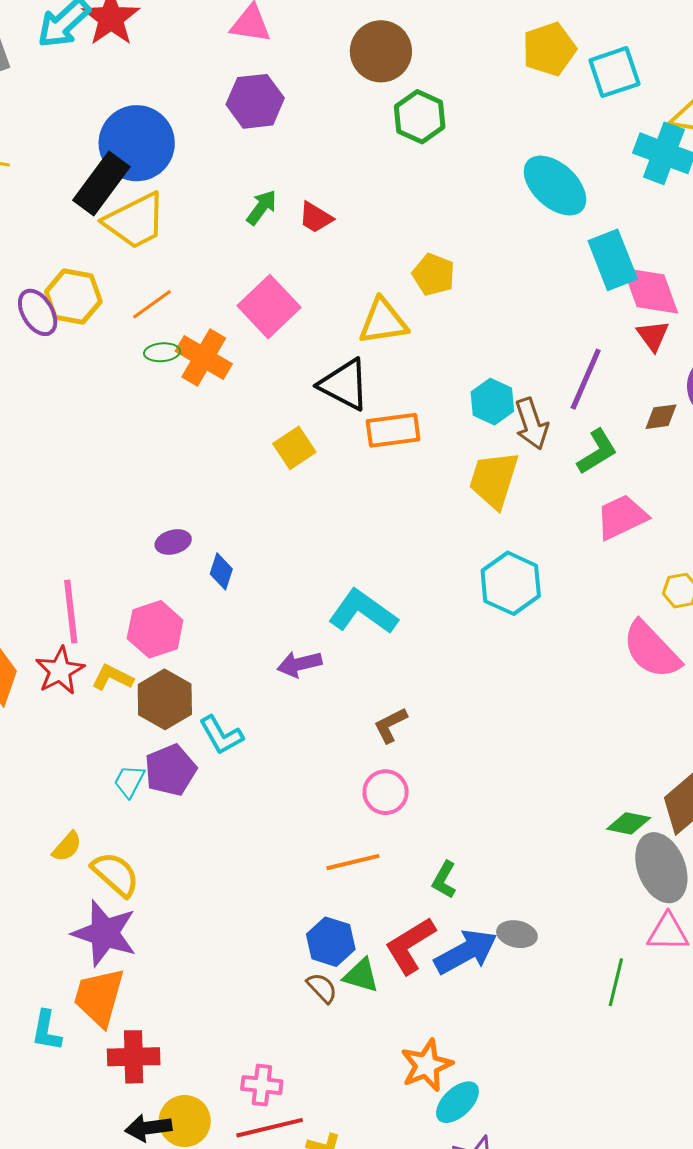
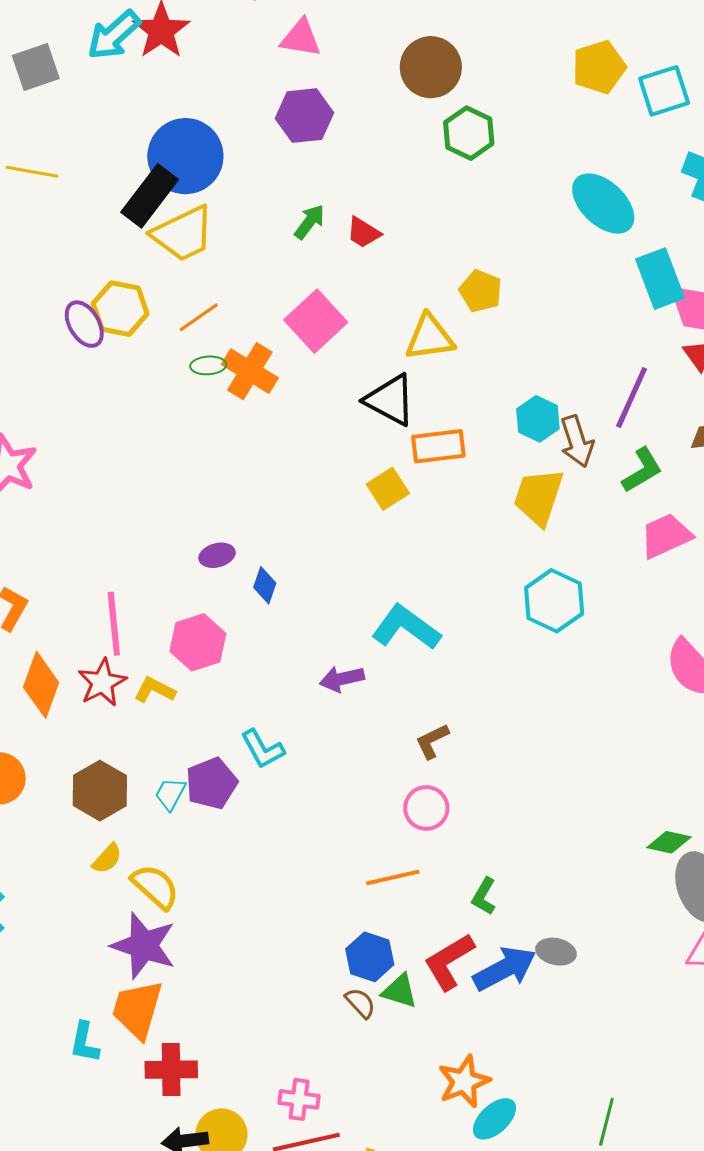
yellow square: (294, 448) -> (388, 489), moved
brown hexagon: (165, 699) -> (100, 791), moved
green line: (616, 982) -> (606, 1122), moved

